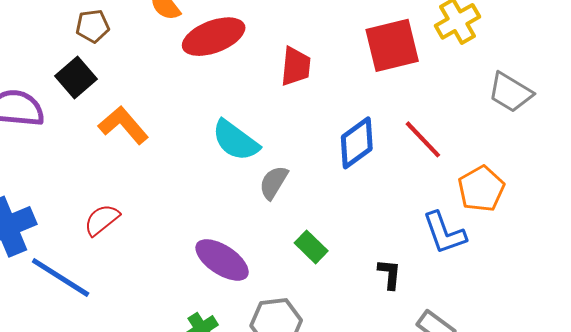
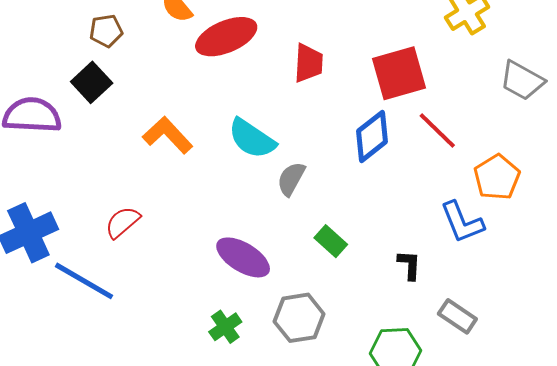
red square: (392, 45) -> (399, 73), moved
orange L-shape: (123, 125) -> (168, 135), moved

